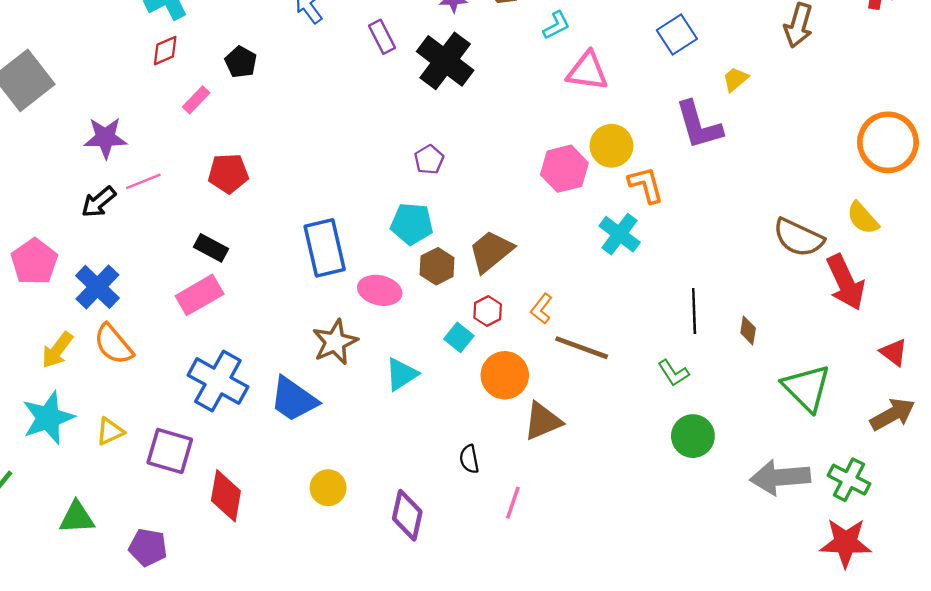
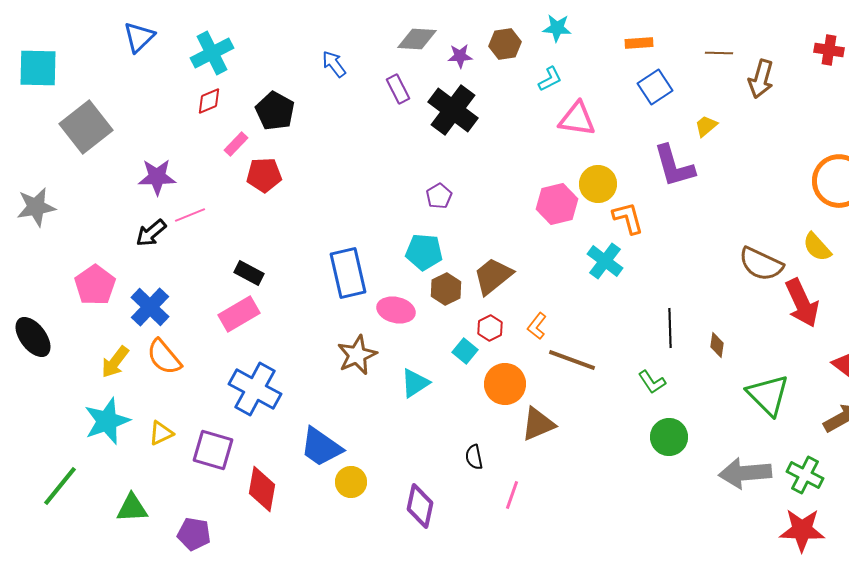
black pentagon: (241, 62) -> (275, 111), size x1.4
red pentagon: (228, 173) -> (264, 175), moved
blue trapezoid: (294, 399) -> (321, 447), moved

